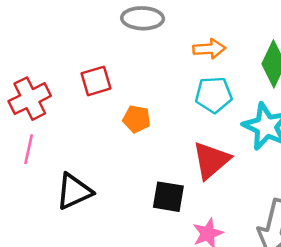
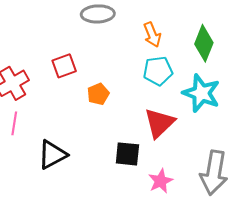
orange arrow: (209, 49) -> (152, 35), turned 75
orange pentagon: (137, 119) -> (98, 94), turned -30

